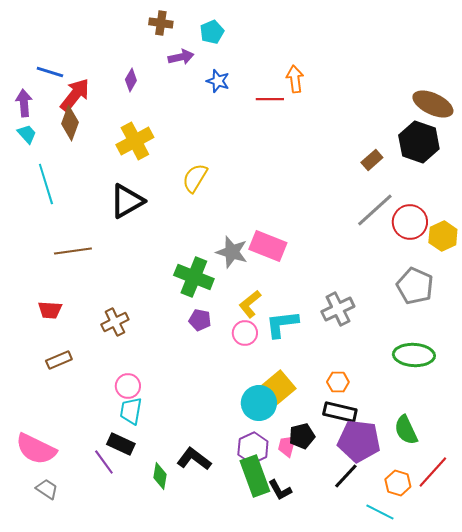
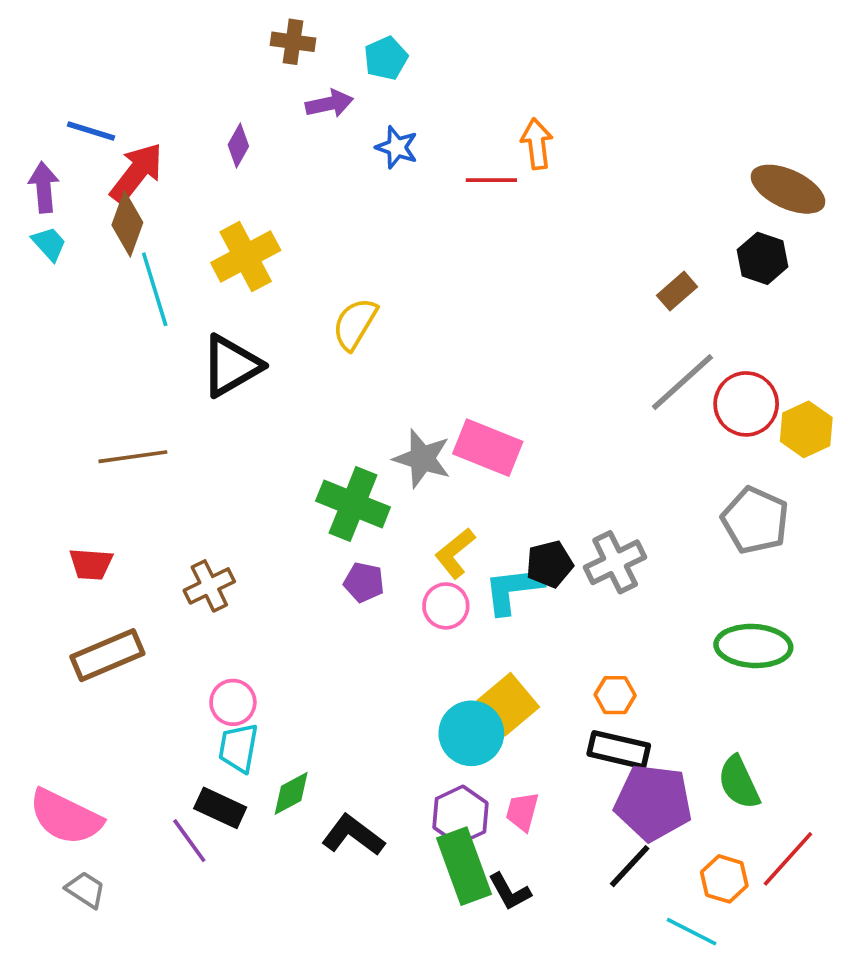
black hexagon: (419, 142) -> (762, 258), size x0.7
cyan line: (46, 184) -> (155, 289), moved
brown rectangle: (59, 360) -> (107, 655), size x1.5
black pentagon: (302, 436) -> (550, 564), moved
green diamond: (160, 476) -> (291, 793), moved, turned 52

